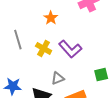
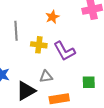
yellow cross: (44, 48) -> (39, 45), turned -35

